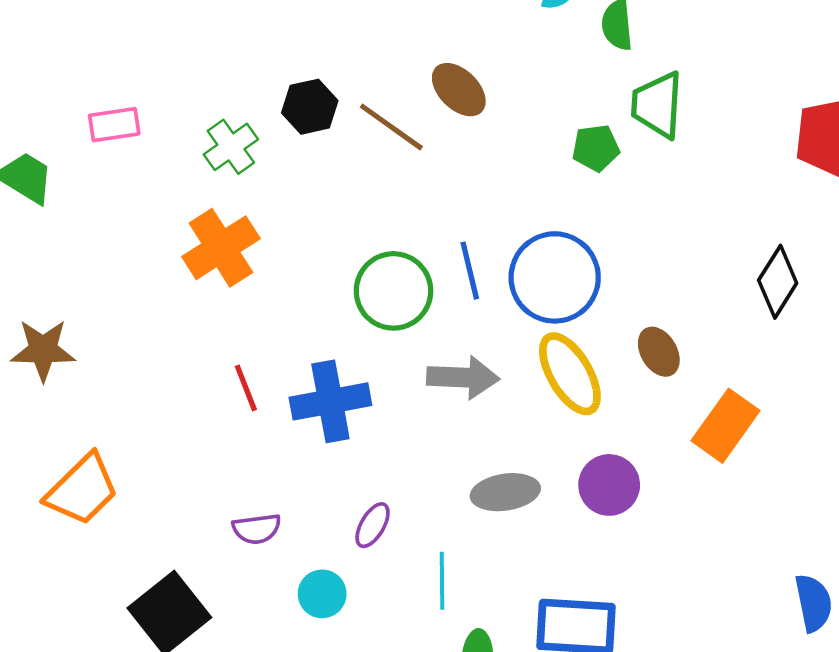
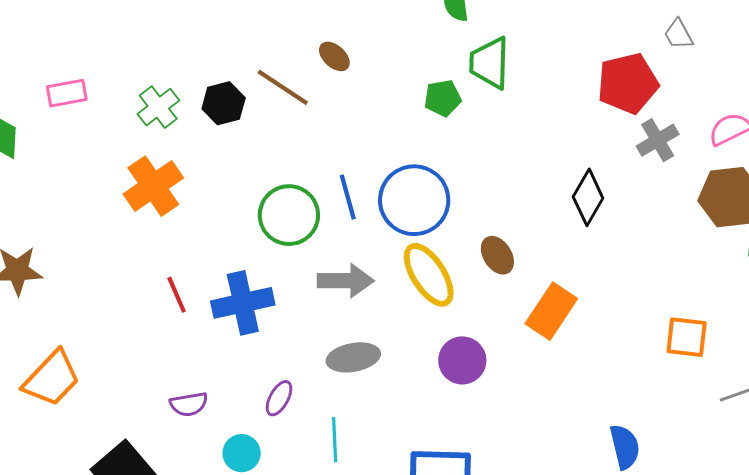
brown ellipse: (459, 90) -> (334, 56), size x0.7
black hexagon: (310, 107) -> (224, 103), moved
gray ellipse: (505, 492) -> (353, 357), moved

